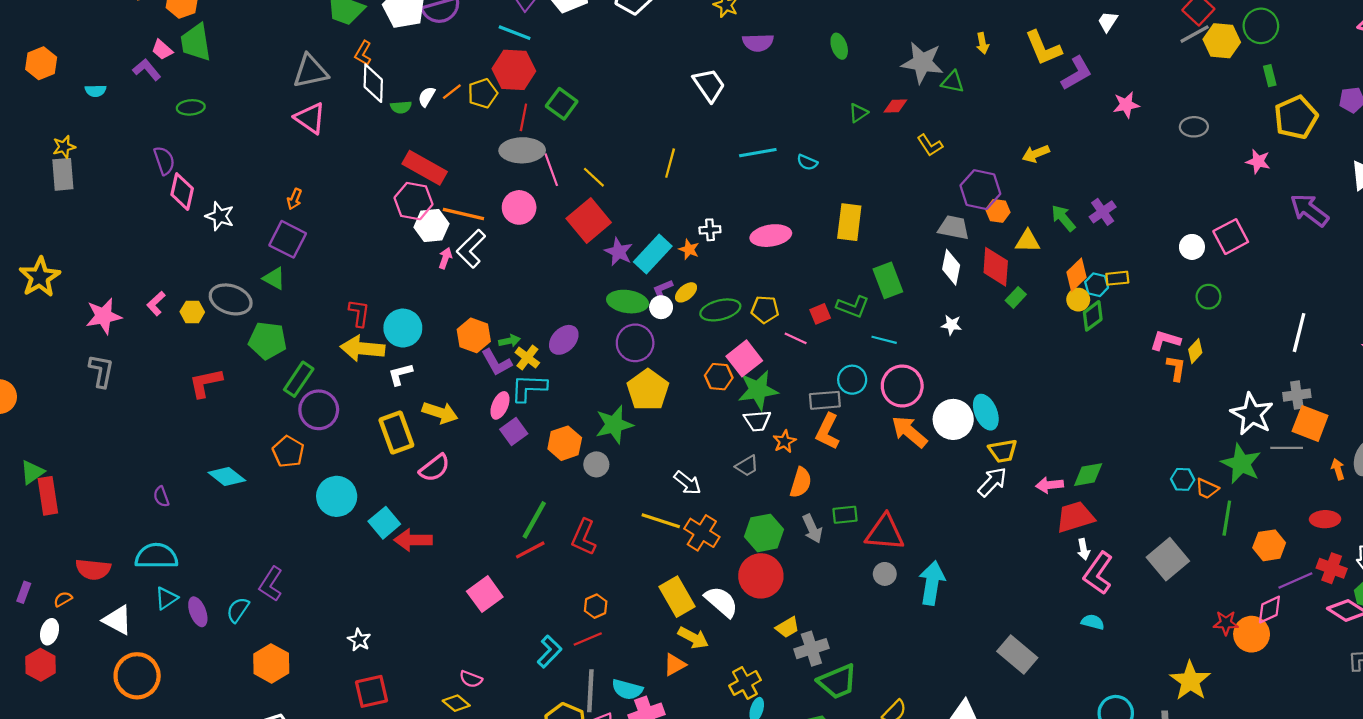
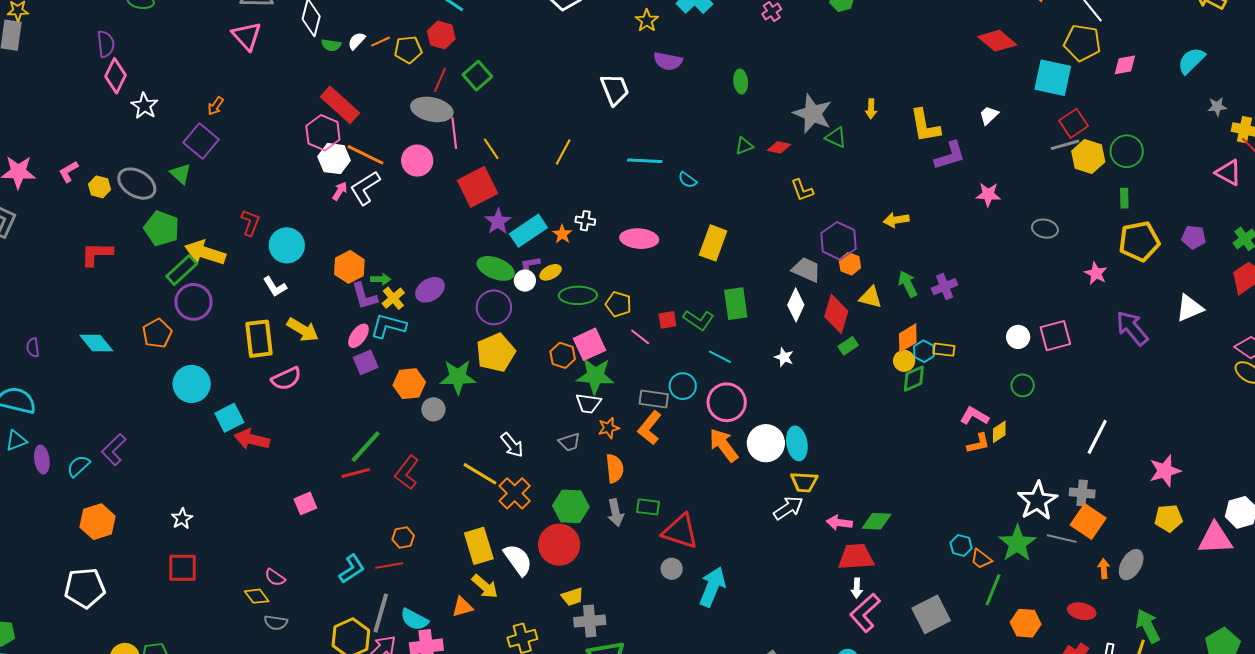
red hexagon: (514, 70) -> (441, 35), size x0.7
yellow arrow: (362, 349) -> (205, 253), moved
orange L-shape: (1176, 368) -> (978, 443), turned 55
white L-shape: (400, 374) -> (275, 287), turned -120
orange semicircle: (801, 483) -> (615, 468), turned -36
pink square: (485, 594) -> (305, 503), size x0.7

